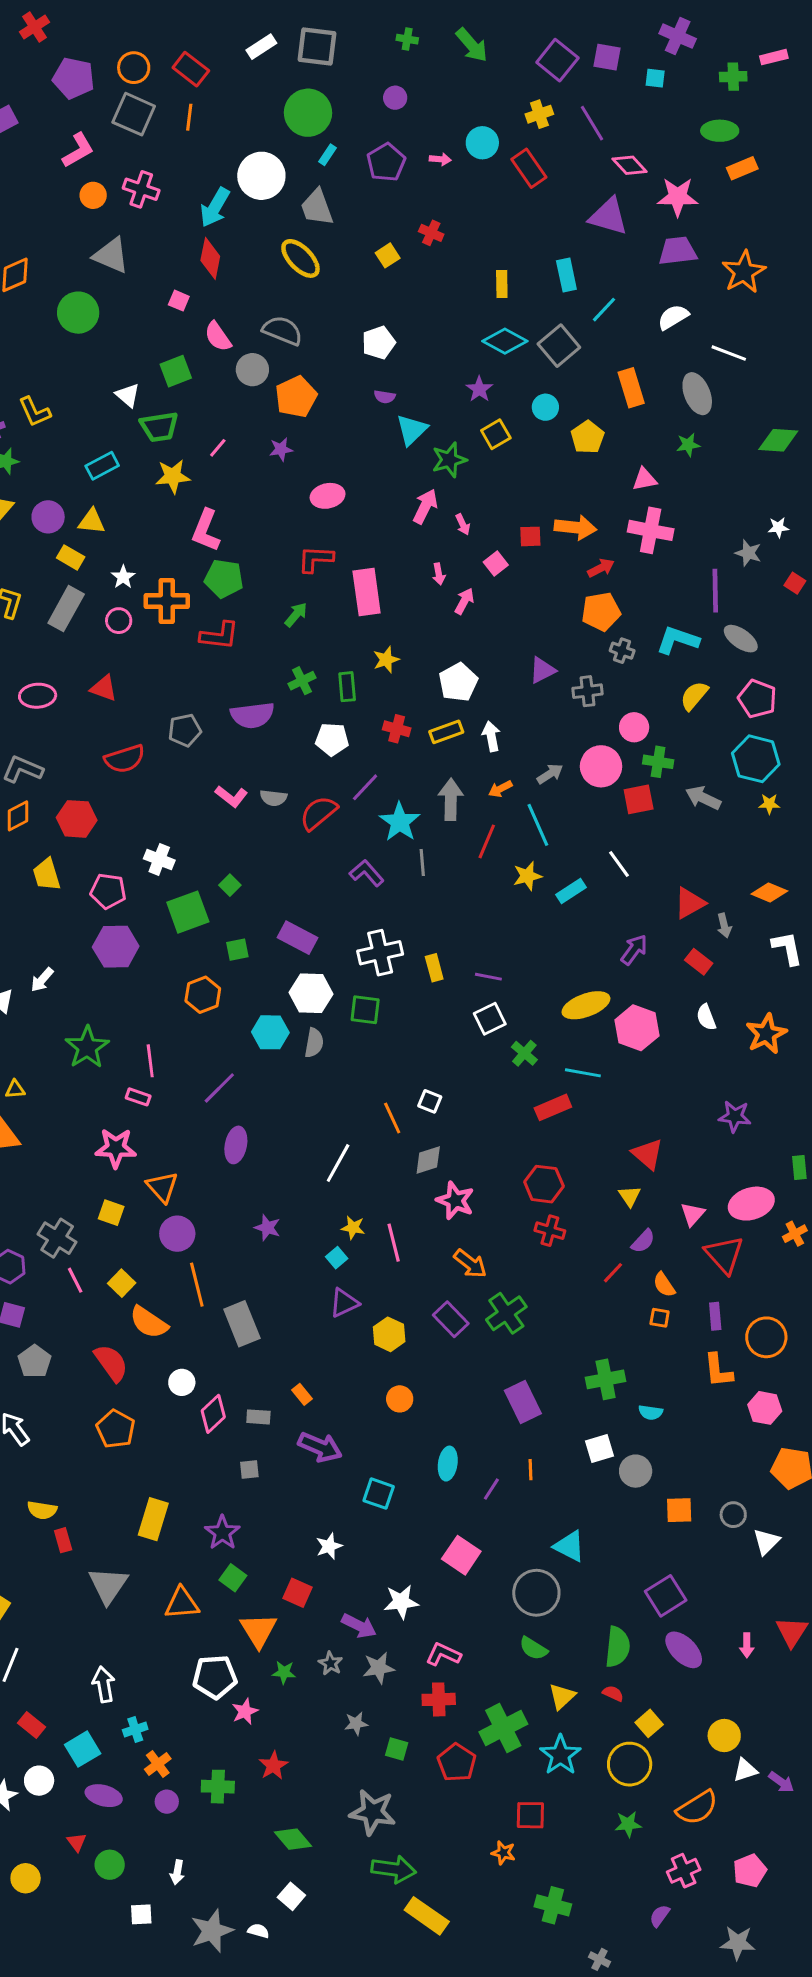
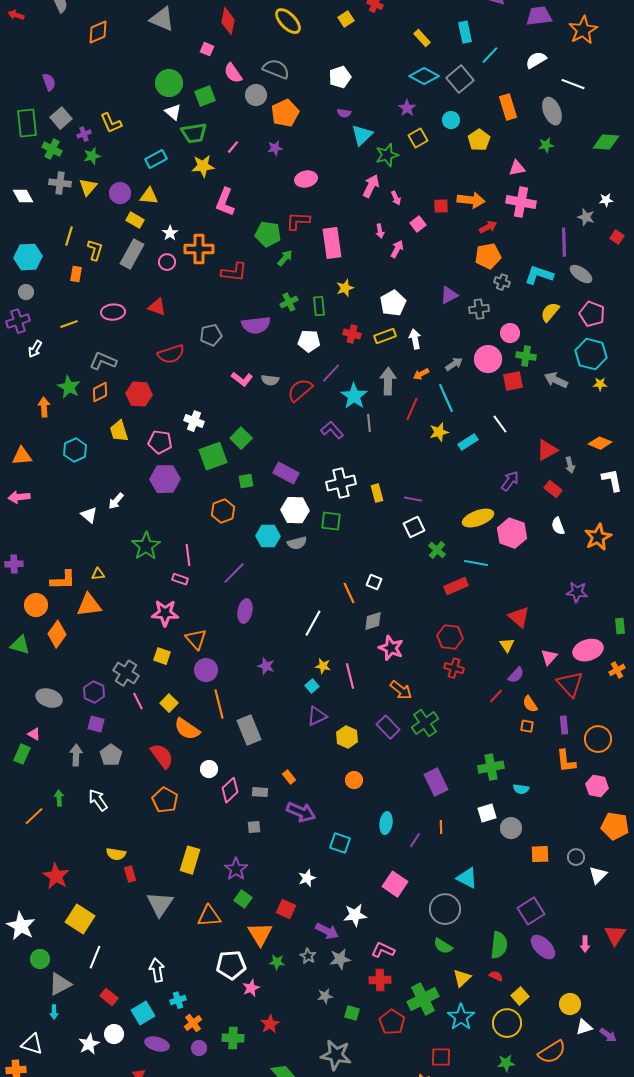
yellow rectangle: (502, 284) -> (422, 38), turned -42
green circle: (78, 313) -> (169, 83), moved
green pentagon: (224, 579) -> (268, 234), moved
green square: (230, 885) -> (241, 438), size x1.5
gray semicircle: (314, 1043) -> (297, 543), turned 66

